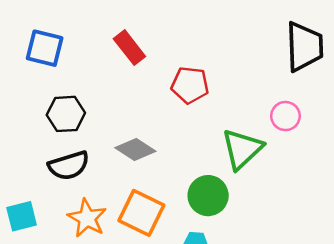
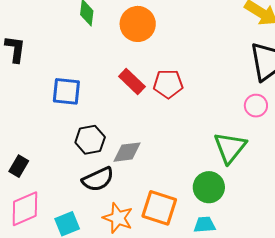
red pentagon: (190, 85) -> (168, 84), moved
pink circle: (285, 116) -> (256, 106), moved
gray diamond: (135, 149) -> (127, 152), moved, turned -32

